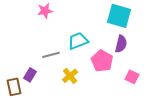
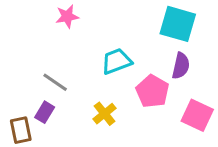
gray line: (51, 55) -> (55, 82), moved, turned 48
pink square: (132, 77) -> (197, 115), size x1.5

